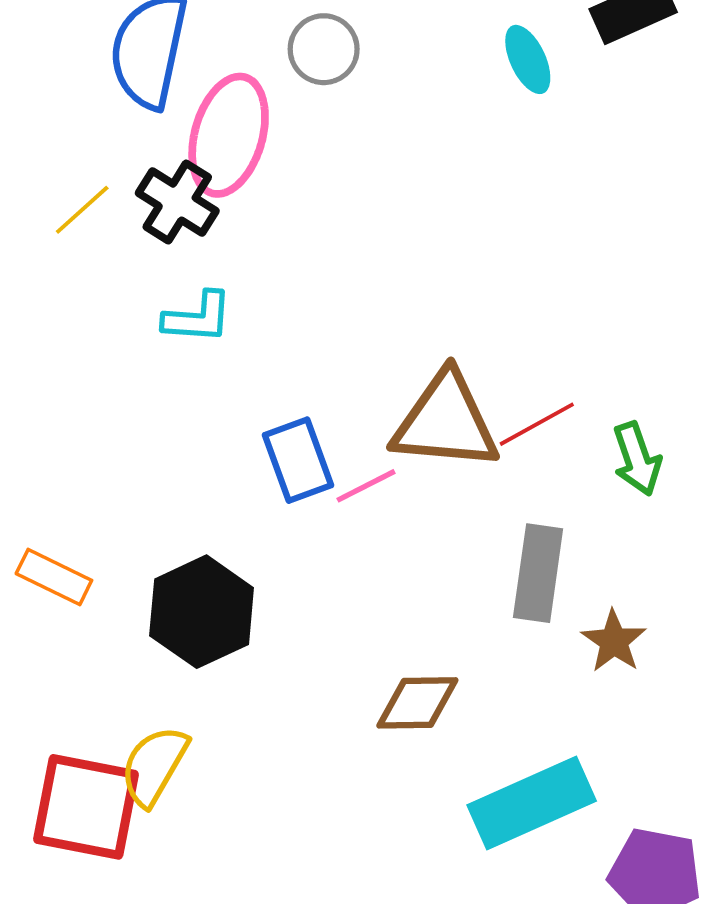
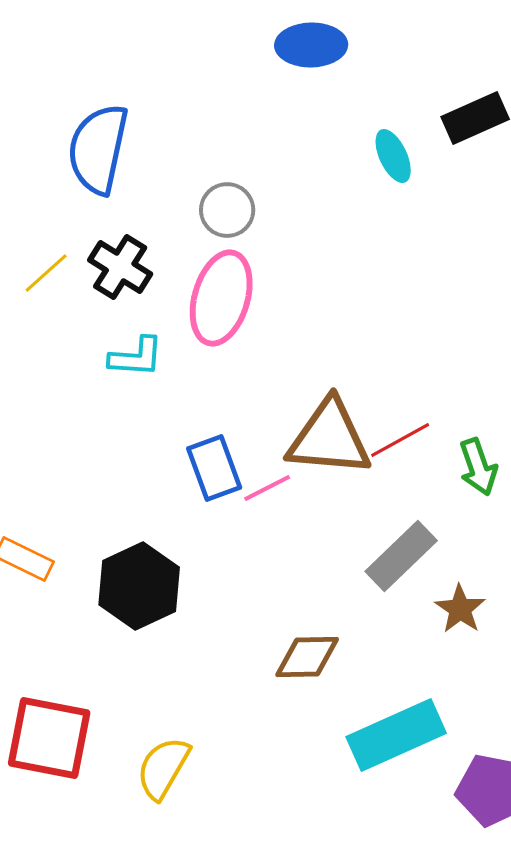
gray circle: (324, 49) -> (227, 210), moved
pink ellipse: (229, 135) -> (221, 298), moved
gray rectangle: (538, 573) -> (401, 556), turned 38
yellow semicircle: (154, 766) -> (163, 768), moved

